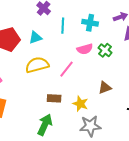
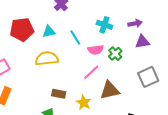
cyan line: (63, 26) -> (75, 38), moved, turned -42
pink line: (66, 69) -> (91, 72), moved
brown triangle: (105, 88) -> (110, 90), size x1.5

